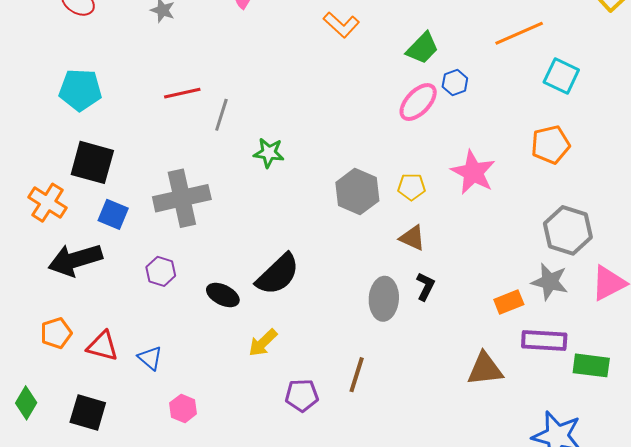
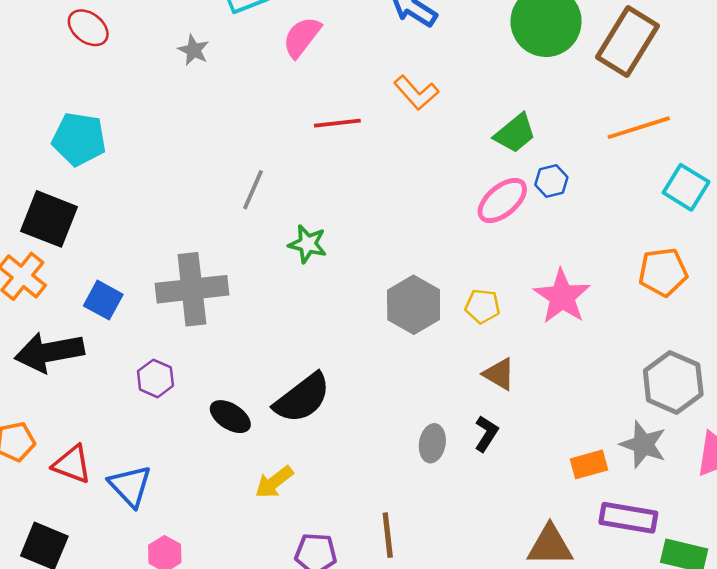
red line: (182, 93) -> (337, 123), moved
black square: (92, 162) -> (49, 219), moved
brown triangle: (412, 238) -> (499, 374), moved
gray ellipse: (384, 299) -> (432, 443), size x0.7
blue triangle: (150, 358) -> (130, 486), size x1.4
brown line: (357, 375) -> (388, 535), turned -30

